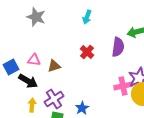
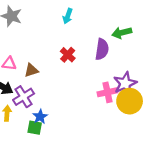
purple cross: (54, 99) -> (24, 97), moved
blue star: (82, 108) -> (40, 117), moved

